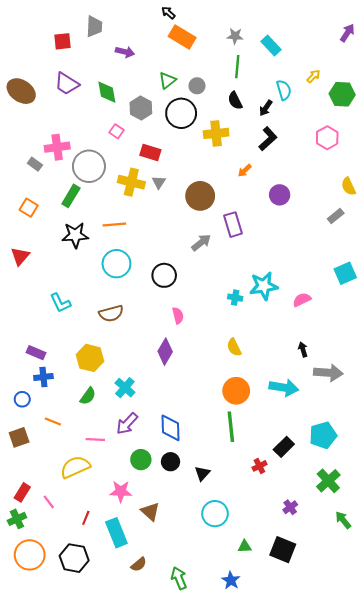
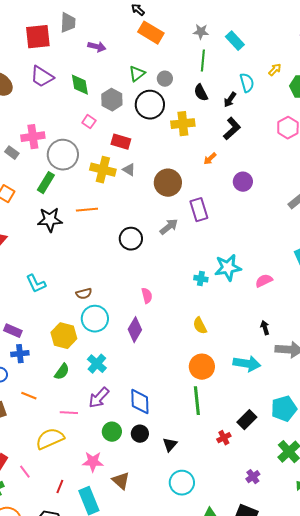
red square: (62, 41) -> (38, 37), size x1.5
gray triangle: (159, 182) -> (129, 170), turned -32
cyan circle: (116, 264) -> (95, 319), moved
black circle: (164, 275) -> (131, 239), moved
brown semicircle: (111, 313) -> (84, 294), size x0.7

